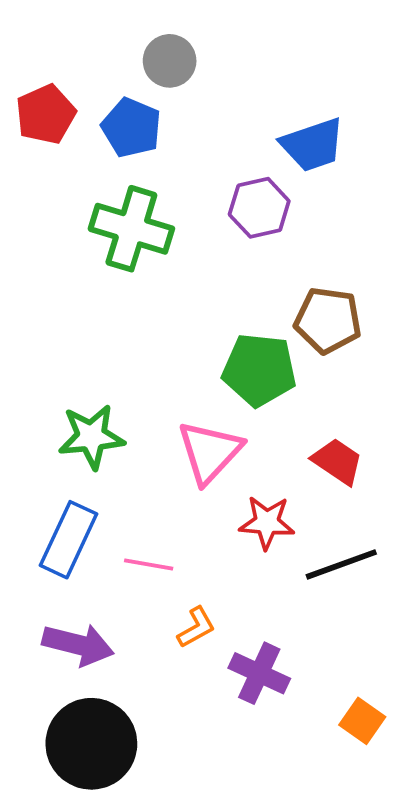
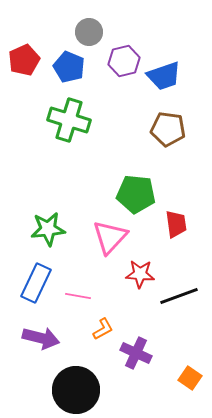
purple hexagon: (259, 208) -> (124, 61), moved
brown pentagon: (328, 320) -> (168, 129), moved
red trapezoid: (337, 461) -> (176, 224), moved, turned 48
black circle: (91, 744) -> (76, 390), moved

